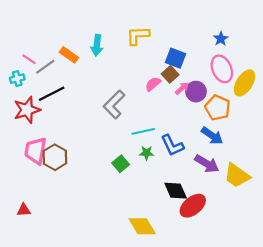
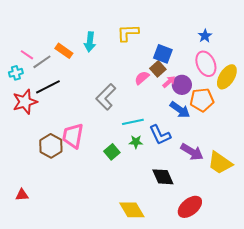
orange pentagon: (218, 108) -> (202, 100), turned -30
blue arrow: (212, 136) -> (180, 110), moved
pink trapezoid: (36, 151) -> (73, 136), moved
red ellipse: (193, 206) -> (190, 207), moved

